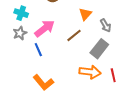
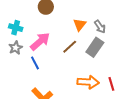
gray arrow: (106, 25) -> (100, 27), moved
gray rectangle: (99, 49) -> (95, 47), moved

